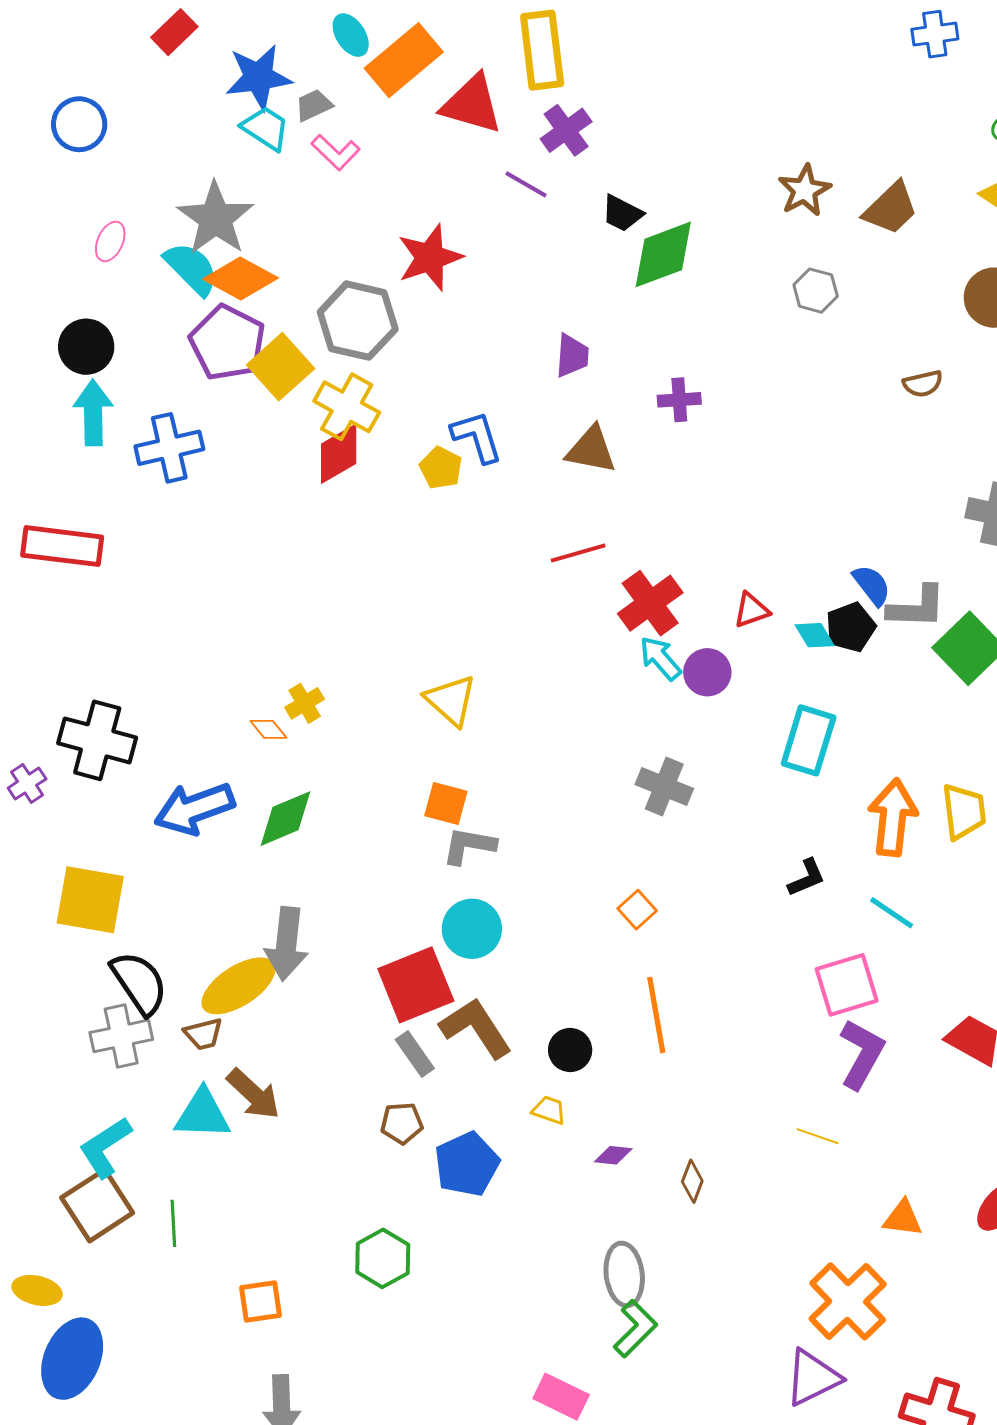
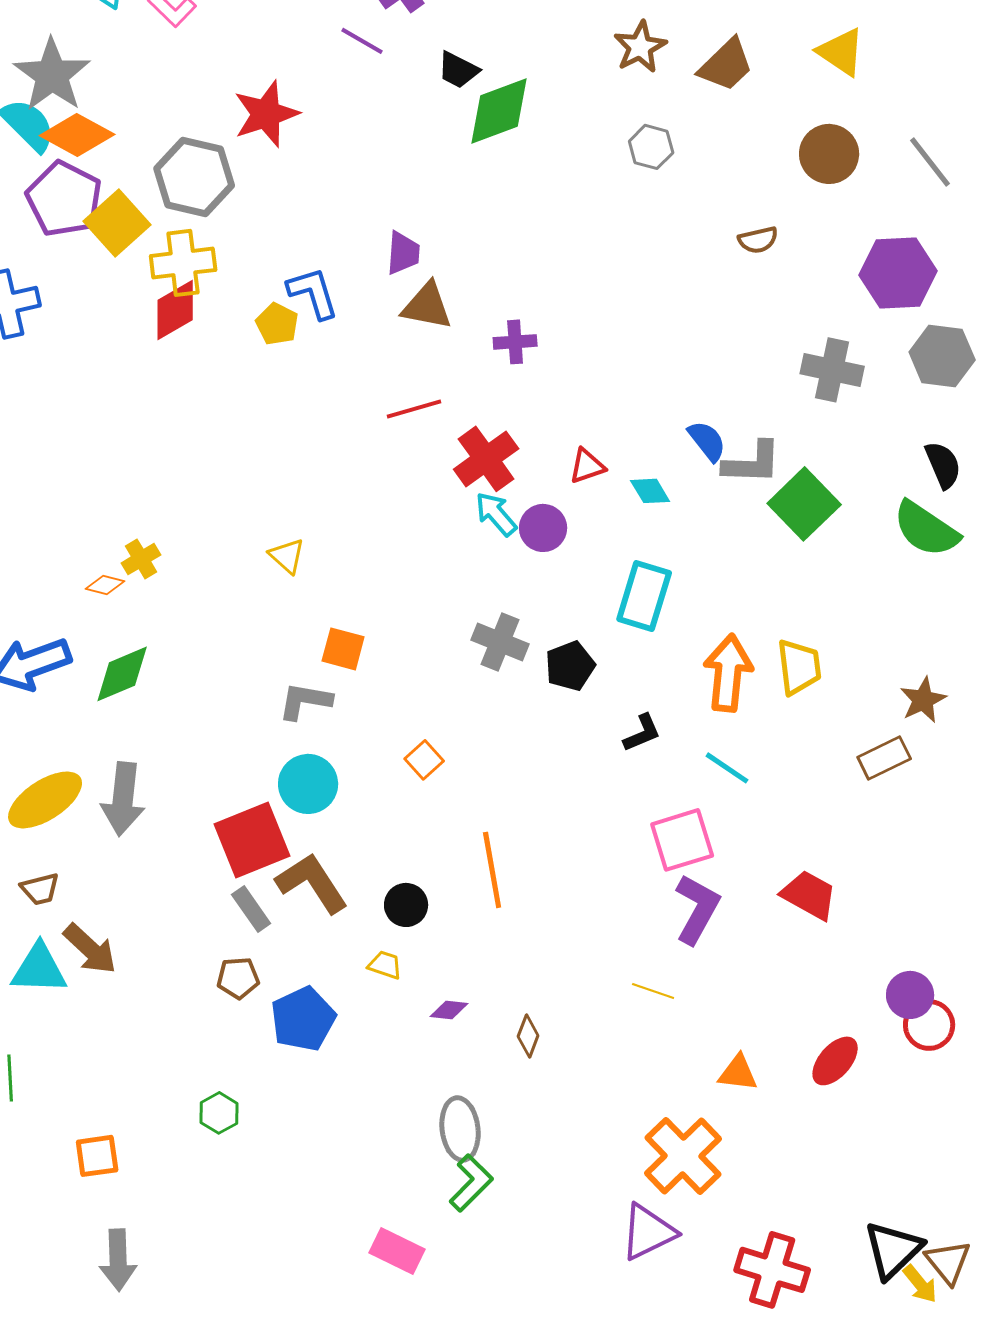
purple trapezoid: (572, 356) -> (403, 253), moved
purple cross: (679, 400) -> (515, 342), moved
yellow cross: (347, 407) -> (183, 263), turned -36
black pentagon: (851, 627) -> (570, 666), moved
yellow triangle: (451, 700) -> (287, 556), size x0.7
orange diamond: (269, 729) -> (105, 585), turned -36
orange square: (446, 804) -> (343, 649), moved
orange square: (637, 910) -> (424, 760), moved
yellow ellipse: (238, 986) -> (45, 800), moved
green hexagon: (383, 1258) -> (219, 1113), size x0.7

